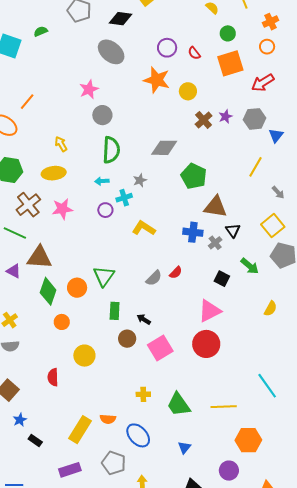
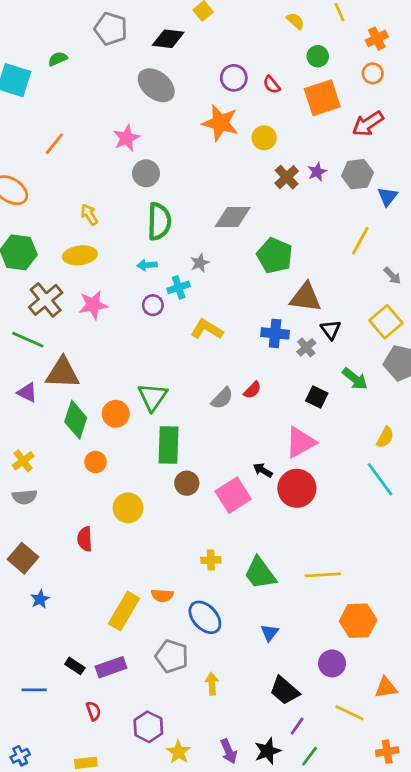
orange line: (27, 102) -> (54, 144), moved
green rectangle: (115, 311) -> (168, 445), size x1.5
black arrow: (144, 319) -> (263, 470), moved
cyan line: (267, 386) -> (380, 479), moved
black rectangle: (35, 441) -> (75, 666), moved

